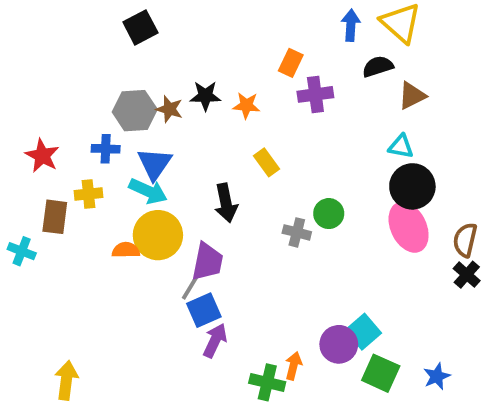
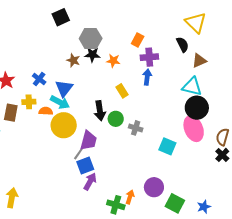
blue arrow: (351, 25) -> (147, 77), moved
black semicircle: (378, 66) -> (182, 44), turned 77
gray hexagon: (135, 111) -> (91, 39), moved
cyan triangle: (401, 146) -> (192, 87), size x1.5
blue cross: (106, 149) -> (39, 79), turned 32
green circle: (329, 214) -> (116, 119), moved
orange semicircle: (126, 250) -> (46, 111), moved
cyan square: (363, 332) -> (167, 146), moved, turned -30

